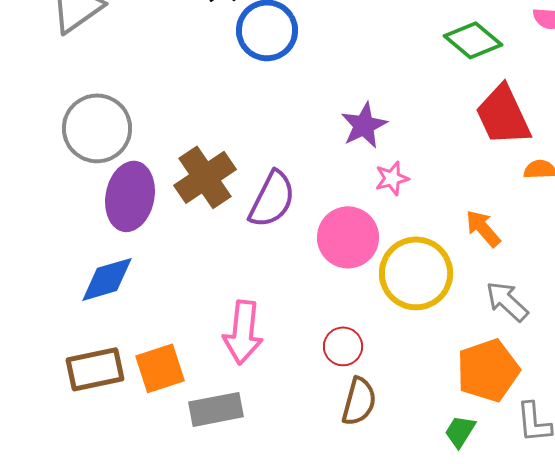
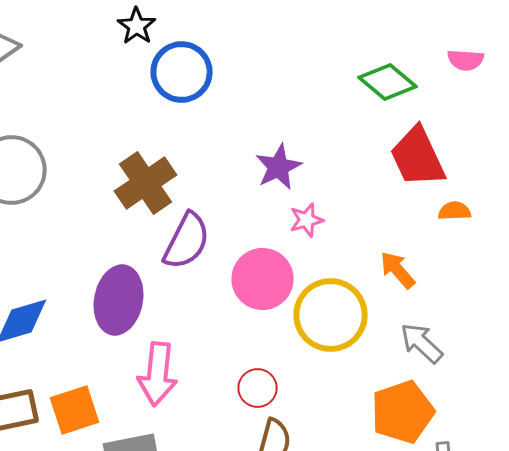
brown cross: (205, 177) -> (146, 183), moved
purple ellipse: (130, 196) -> (119, 300), moved

